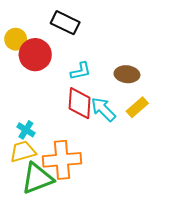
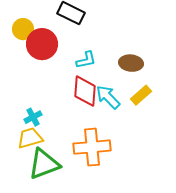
cyan cross: (26, 130) -> (33, 117), turned 30
orange cross: (62, 160) -> (92, 147), moved

